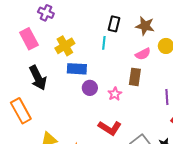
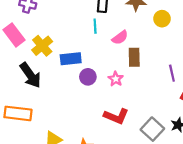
yellow cross: (65, 46) -> (42, 46), moved
pink semicircle: (143, 54) -> (120, 38), moved
orange rectangle: (21, 111) -> (18, 113), turned -45

